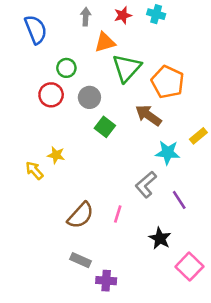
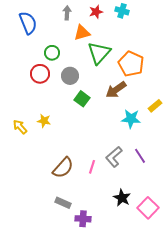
brown arrow: (148, 115) -> (116, 90), turned -70
yellow arrow: (34, 170) -> (20, 127), moved
gray L-shape: (146, 185) -> (114, 157), moved
black star: (160, 238) -> (122, 198), moved

